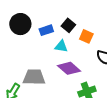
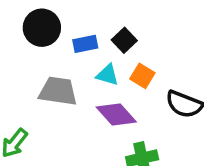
orange square: (86, 36) -> (142, 76), moved
gray trapezoid: (34, 77) -> (58, 91), moved

